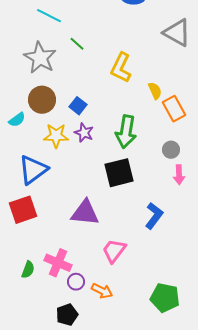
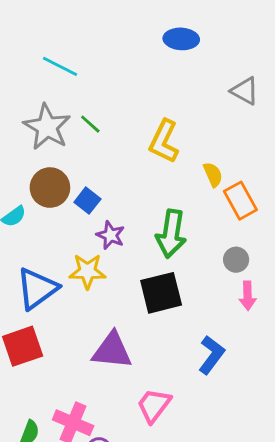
gray triangle: (177, 33) -> (245, 91), size x0.7
green line: (77, 44) -> (90, 124), moved
blue square: (78, 106) -> (87, 201), moved
yellow star: (56, 136) -> (87, 271), moved

